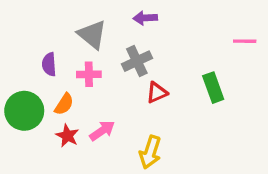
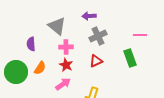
pink line: (245, 41) -> (140, 35), moved
gray cross: (137, 61) -> (98, 36), moved
pink cross: (89, 74) -> (66, 47), moved
red star: (67, 136) -> (66, 65), moved

